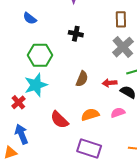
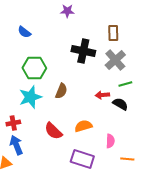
black cross: (76, 34) -> (83, 51), moved, size x1.6
brown semicircle: (82, 79) -> (61, 91), moved
red cross: (18, 102) -> (13, 123), moved, turned 32
pink semicircle: (118, 113) -> (110, 141), moved, turned 112

